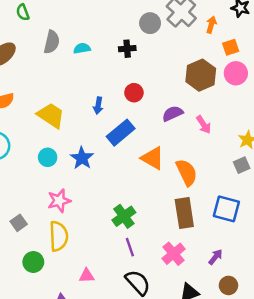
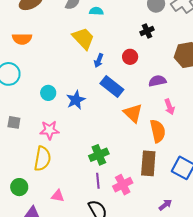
black cross: (127, 49) -> (147, 31), moved, turned -32
yellow trapezoid: (51, 115) -> (83, 38), moved
pink arrow: (204, 125) -> (170, 107), moved
blue rectangle: (121, 133) -> (112, 87), turned 65
gray square: (19, 223) -> (14, 122), moved, turned 32
pink cross: (174, 254) -> (123, 185), moved
green circle: (33, 262) -> (19, 187), moved

